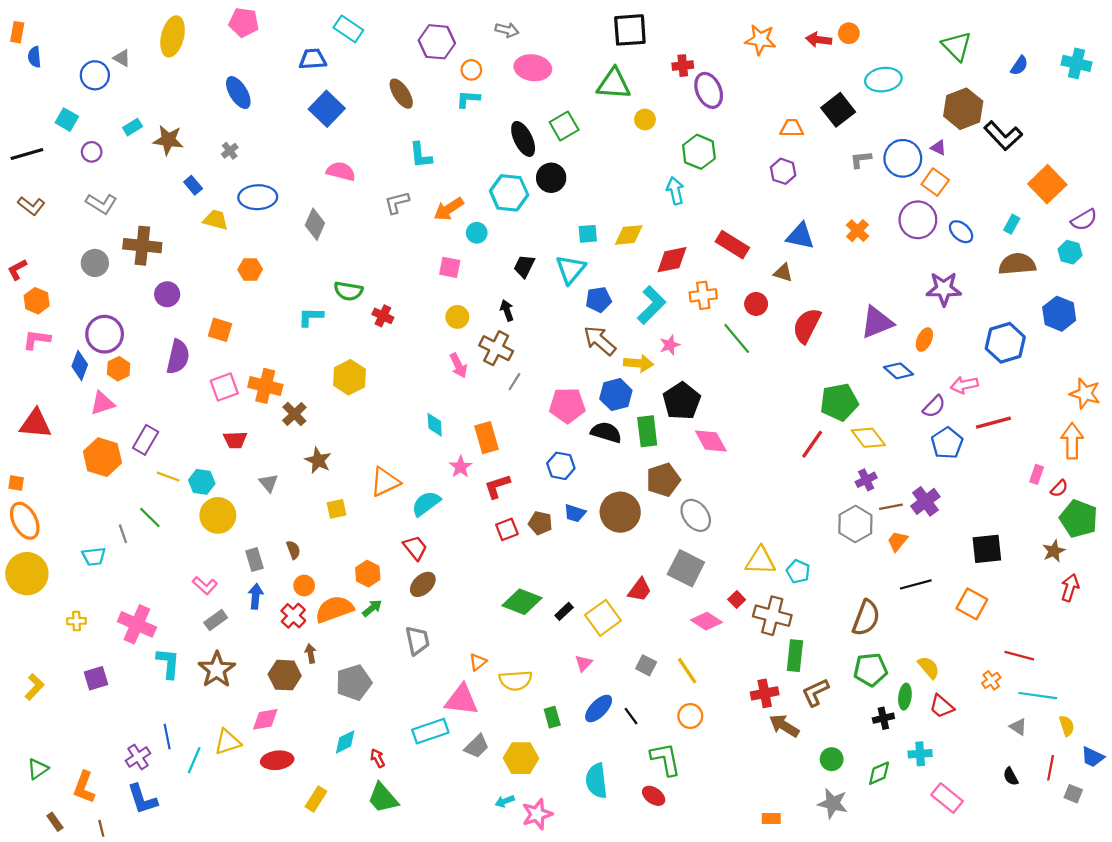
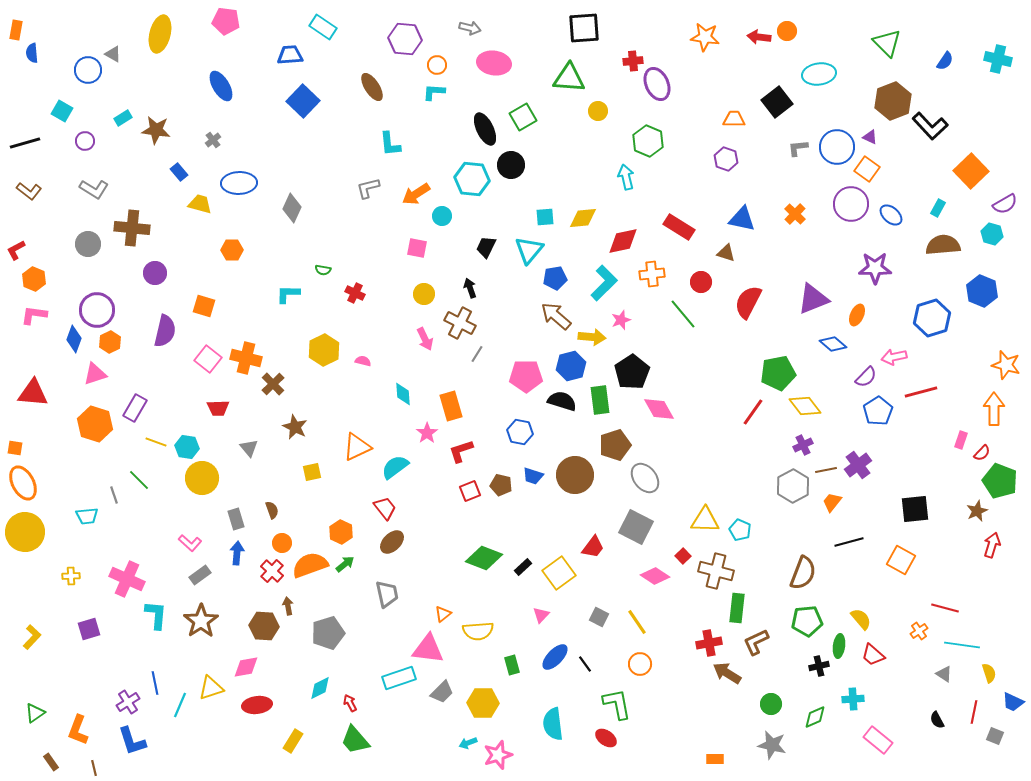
pink semicircle: (341, 171) -> (363, 361), moved, size x0.6
green semicircle: (348, 291) -> (323, 270), size x0.6
pink square: (224, 387) -> (208, 359), turned -32

